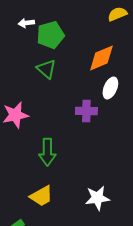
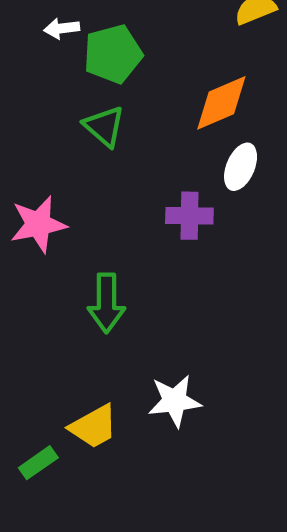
yellow trapezoid: (41, 196) -> (94, 426), moved
white star: (97, 198) -> (175, 401), moved

